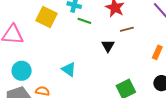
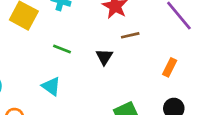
green line: (84, 21) -> (62, 49), moved

